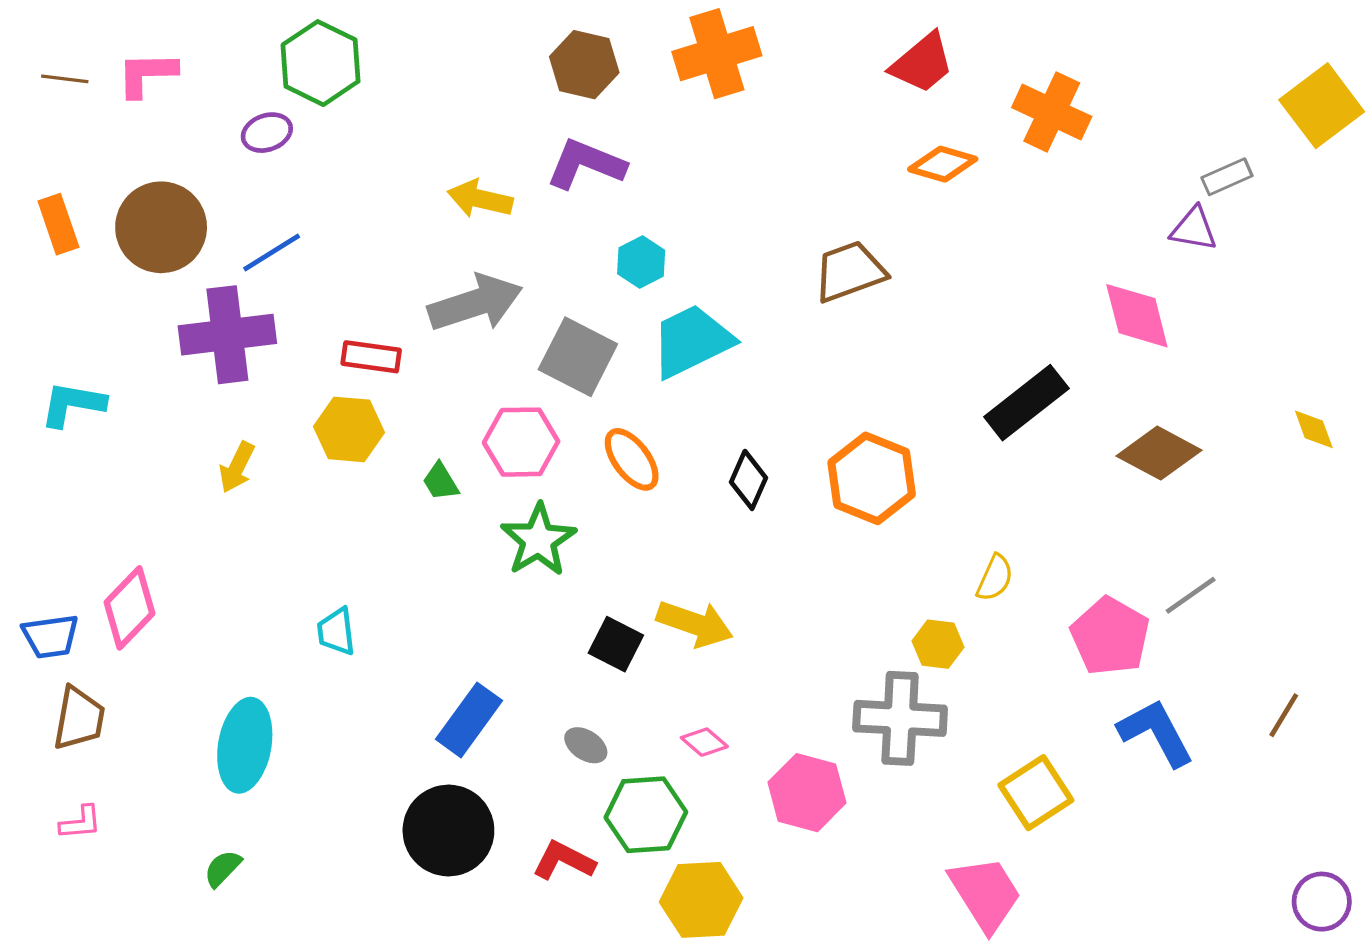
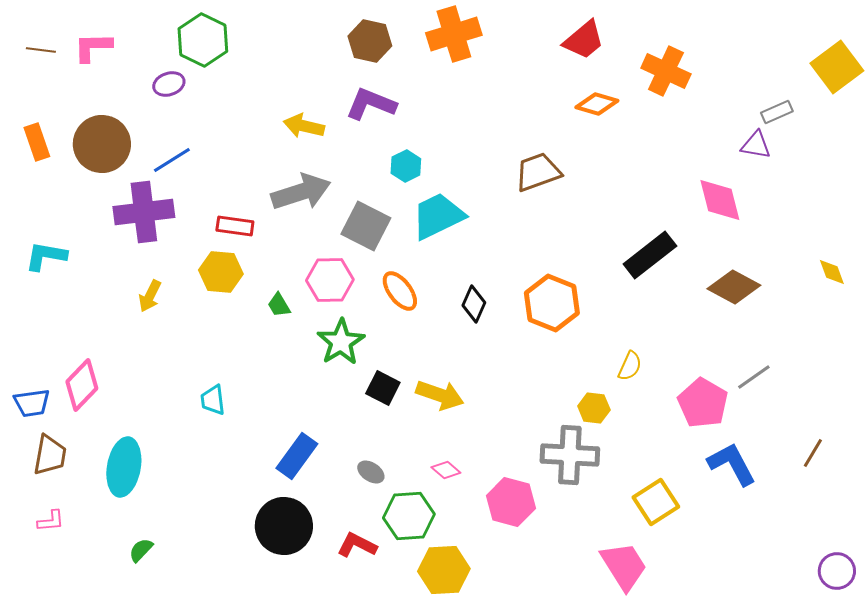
black square: (616, 644) -> (383, 388), moved
cyan ellipse: (245, 745) -> (124, 467), moved

